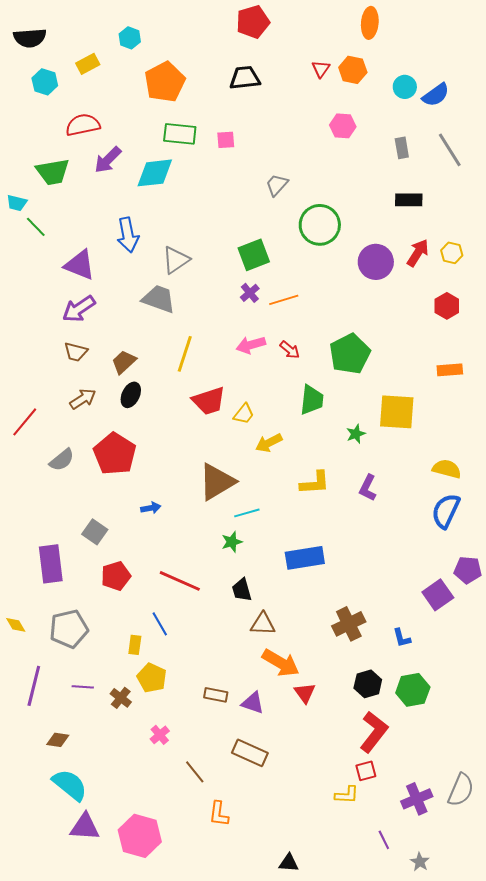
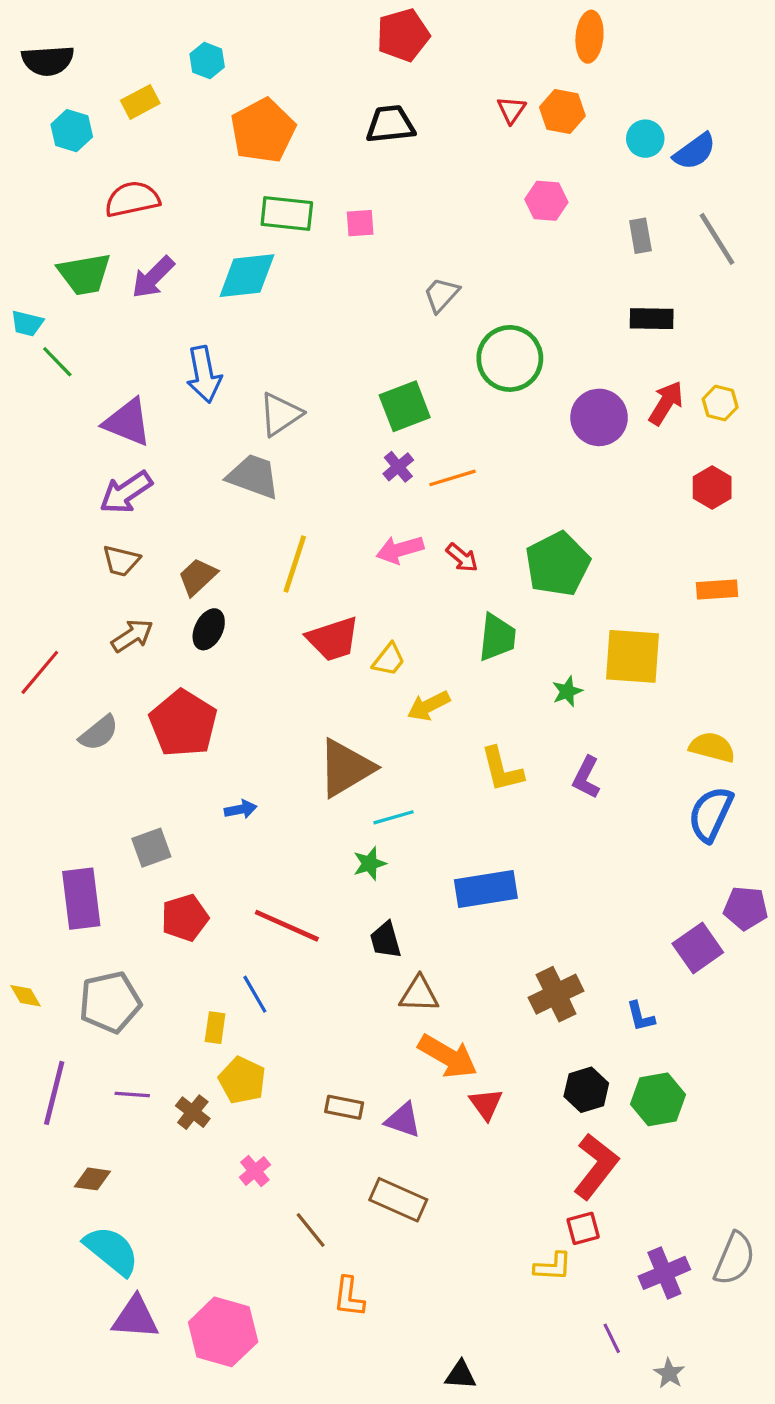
purple arrow: (108, 160) -> (153, 277), moved
yellow L-shape: (315, 483) -> (502, 770), turned 80
gray square: (95, 532) -> (151, 848), turned 35

